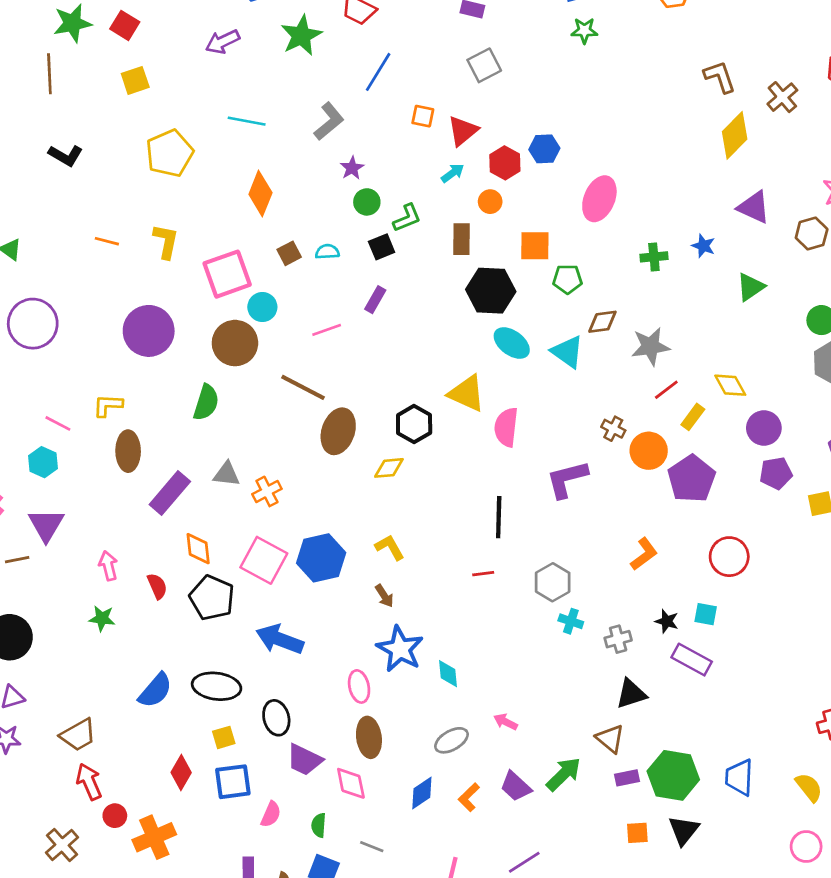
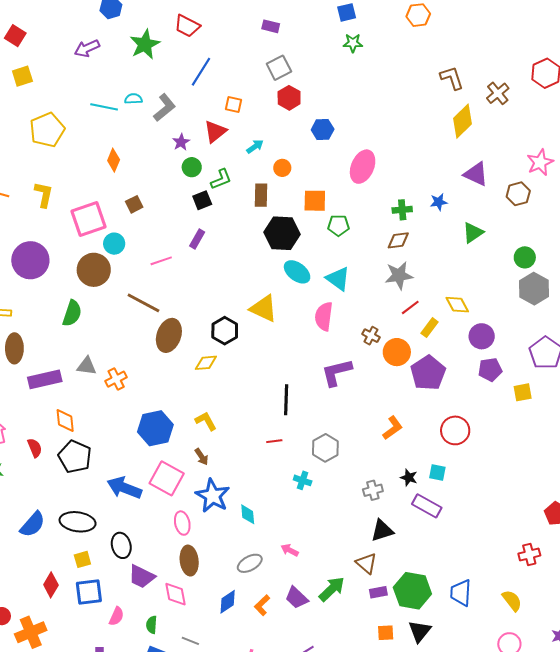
red triangle: (463, 131) -> (215, 132), moved
red hexagon: (505, 163) -> (289, 98), moved
orange diamond: (260, 194) -> (114, 160), size x0.7
blue star: (703, 246) -> (439, 202), turned -30
cyan semicircle: (327, 252) -> (133, 99), moved
brown diamond: (602, 322) -> (398, 240), moved
pink semicircle: (506, 427) -> (324, 316), moved
purple rectangle: (170, 493) -> (45, 379), turned 36
pink square: (264, 560) -> (167, 478), moved
cyan cross: (571, 621) -> (303, 480), moved

